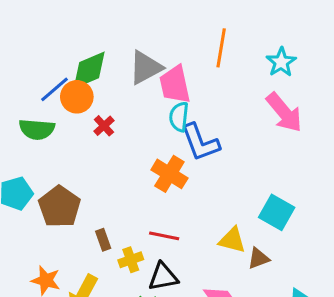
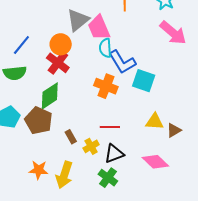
green diamond: (89, 70) -> (50, 96), moved
orange circle: (77, 97) -> (61, 44), moved
red cross: (104, 126) -> (58, 63), size x1.6
cyan square: (277, 212) -> (144, 81), moved

